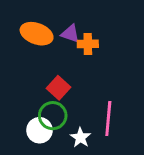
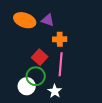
orange cross: (88, 44) -> (60, 39), moved
pink line: (108, 119) -> (61, 64), moved

